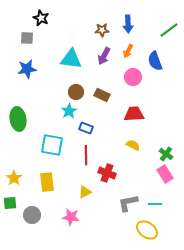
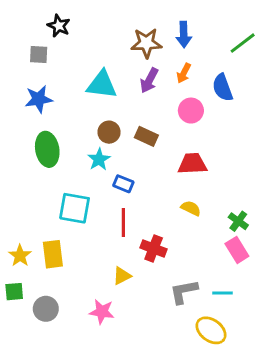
brown star: (102, 30) -> (146, 43), size x1.5
green ellipse: (18, 119) -> (47, 149), moved
yellow rectangle: (47, 182) -> (53, 254), moved

